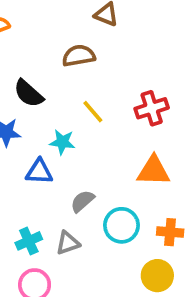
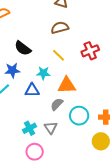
brown semicircle: (79, 56) -> (60, 28), moved
orange triangle: (154, 171) -> (67, 85), moved
gray triangle: (68, 243) -> (51, 128), turned -40

